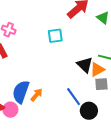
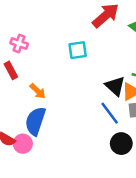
orange arrow: (36, 95) -> (38, 91), moved, turned 96
blue line: (74, 97) -> (110, 113), moved

